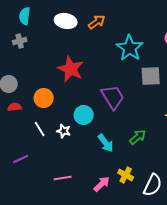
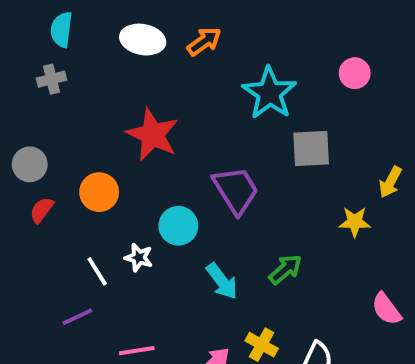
red semicircle: (15, 107) -> (42, 210), turned -48
white line: (40, 129) -> (97, 271), moved
purple line: (21, 159) -> (77, 317), moved

